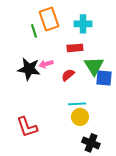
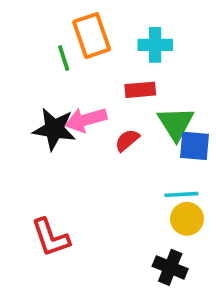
pink arrow: (46, 64) -> (86, 120), size x1.5
cyan line: (77, 104) -> (181, 194), moved
yellow circle: (80, 117) -> (187, 219), moved

